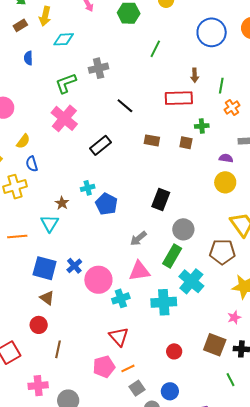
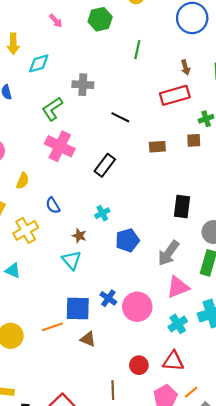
gray cross: (99, 68) -> (83, 85), turned 30
blue semicircle: (32, 164) -> (53, 205), moved
blue pentagon: (106, 204) -> (127, 240), moved, turned -30
orange line: (17, 236) -> (52, 327), moved
gray arrow: (138, 238) -> (169, 253), size x1.4
cyan cross: (121, 298) -> (178, 324), moved
red circle: (39, 325) -> (139, 365), moved
red triangle: (119, 337) -> (173, 361), turned -30

